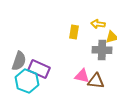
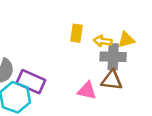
yellow arrow: (98, 24) -> (103, 41), moved
brown triangle: (96, 81) -> (112, 80), moved

